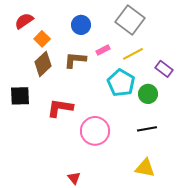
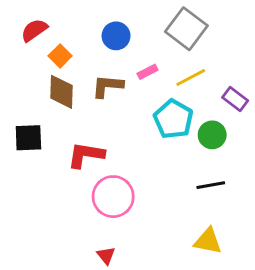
brown diamond: (43, 64) -> (61, 92), turned -45
pink circle: (95, 131) -> (113, 197), moved

